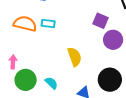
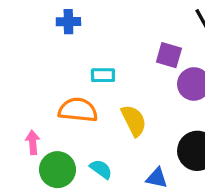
orange semicircle: (25, 24) -> (78, 110), moved
cyan rectangle: (48, 24) -> (103, 75), moved

